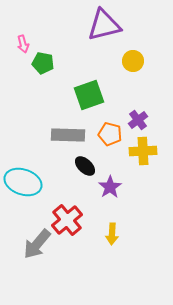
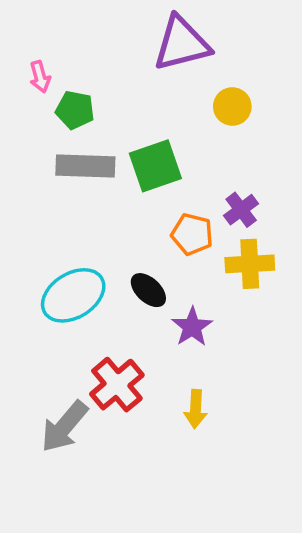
gray rectangle: (68, 135) -> (85, 166), moved
cyan ellipse: (23, 182) -> (73, 295), moved, turned -51

